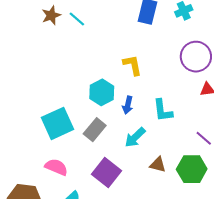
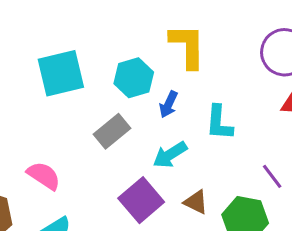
yellow L-shape: (132, 65) -> (187, 46), size x1.4
cyan square: (58, 123) -> (61, 73), moved
purple square: (106, 172) -> (141, 200), moved

